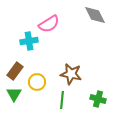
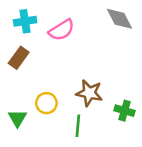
cyan cross: (29, 41) -> (25, 21), moved
brown rectangle: (15, 71) -> (19, 58), moved
green cross: (98, 99) -> (125, 111), moved

